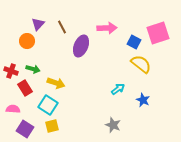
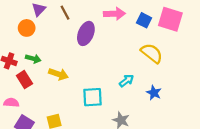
pink square: (158, 33) -> (170, 19), turned 35
blue square: (134, 42) -> (144, 20), moved
cyan square: (48, 105) -> (92, 97), moved, turned -36

